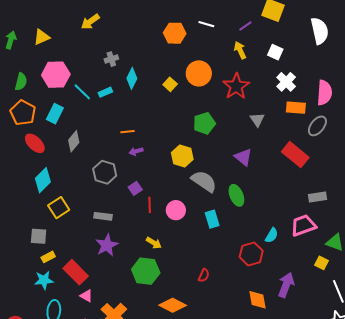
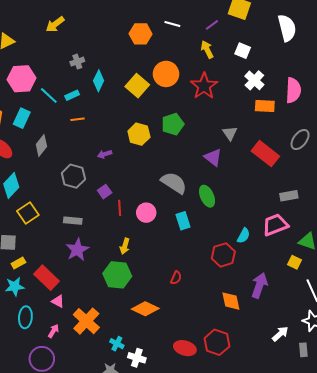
yellow square: (170, 84) -> (137, 86), size x1.6
gray triangle: (257, 120) -> (230, 133), moved
gray ellipse: (317, 126) -> (300, 140), moved
orange line: (127, 132) -> (77, 119), moved
yellow hexagon: (182, 156) -> (139, 134), moved
yellow arrow: (154, 243) -> (125, 246), turned 77

